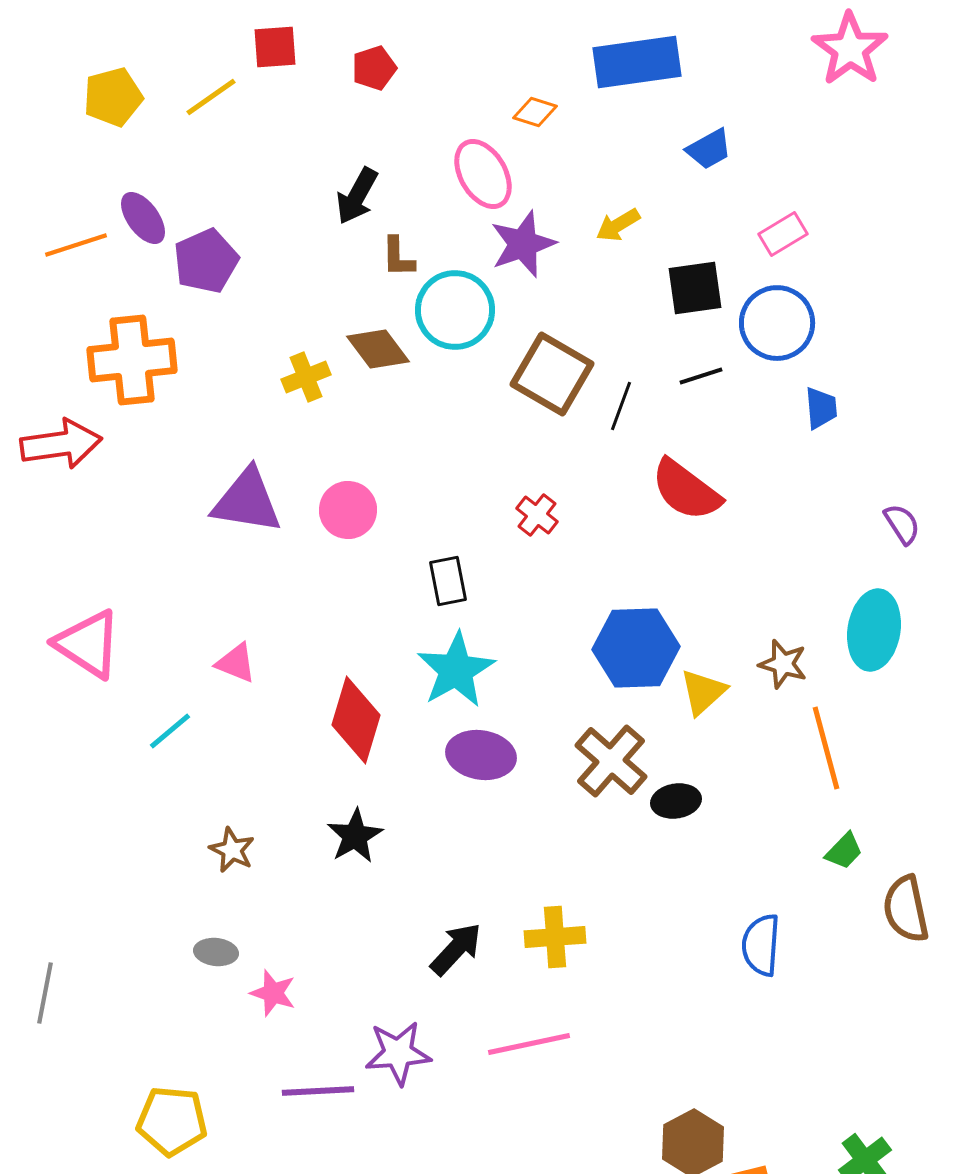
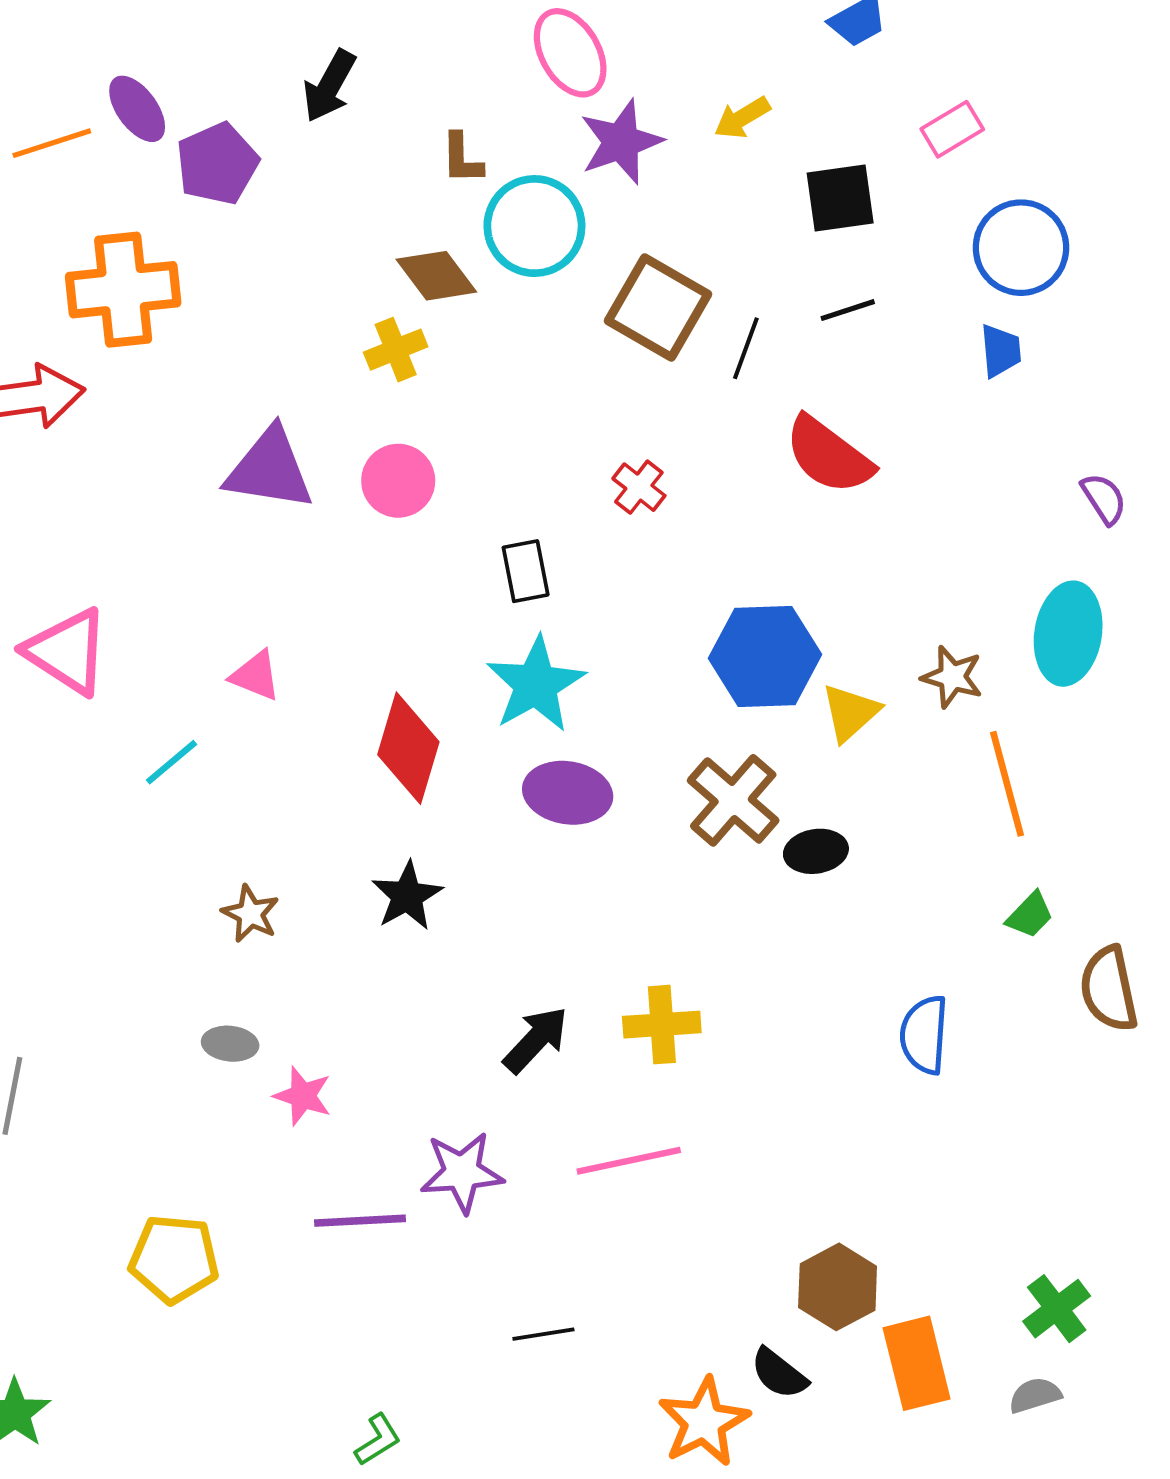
black arrow: (357, 196) -> (329, 86), moved
blue circle: (777, 323) -> (1021, 248), moved
yellow cross: (306, 377) -> (396, 350), moved

